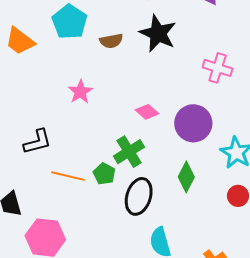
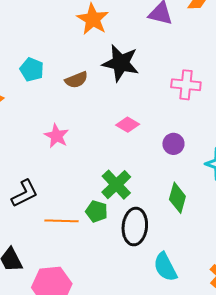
cyan pentagon: (70, 22) -> (32, 69), size x0.7
pink diamond: (147, 112) -> (128, 125), moved
purple circle: (193, 123) -> (173, 144), size x0.6

